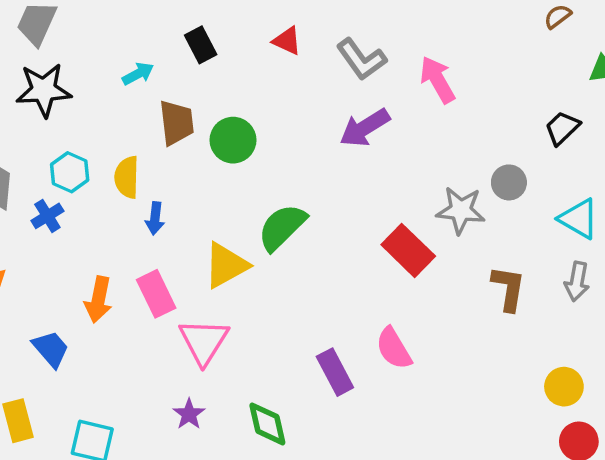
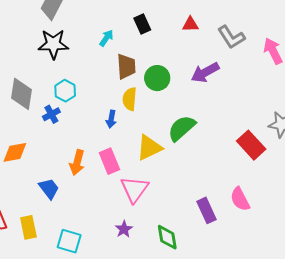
red triangle: (287, 41) -> (190, 24), turned -30
cyan arrow: (138, 74) -> (106, 38), turned -30
purple arrow: (365, 128) -> (205, 72), moved
yellow semicircle: (127, 177) -> (130, 99), moved

